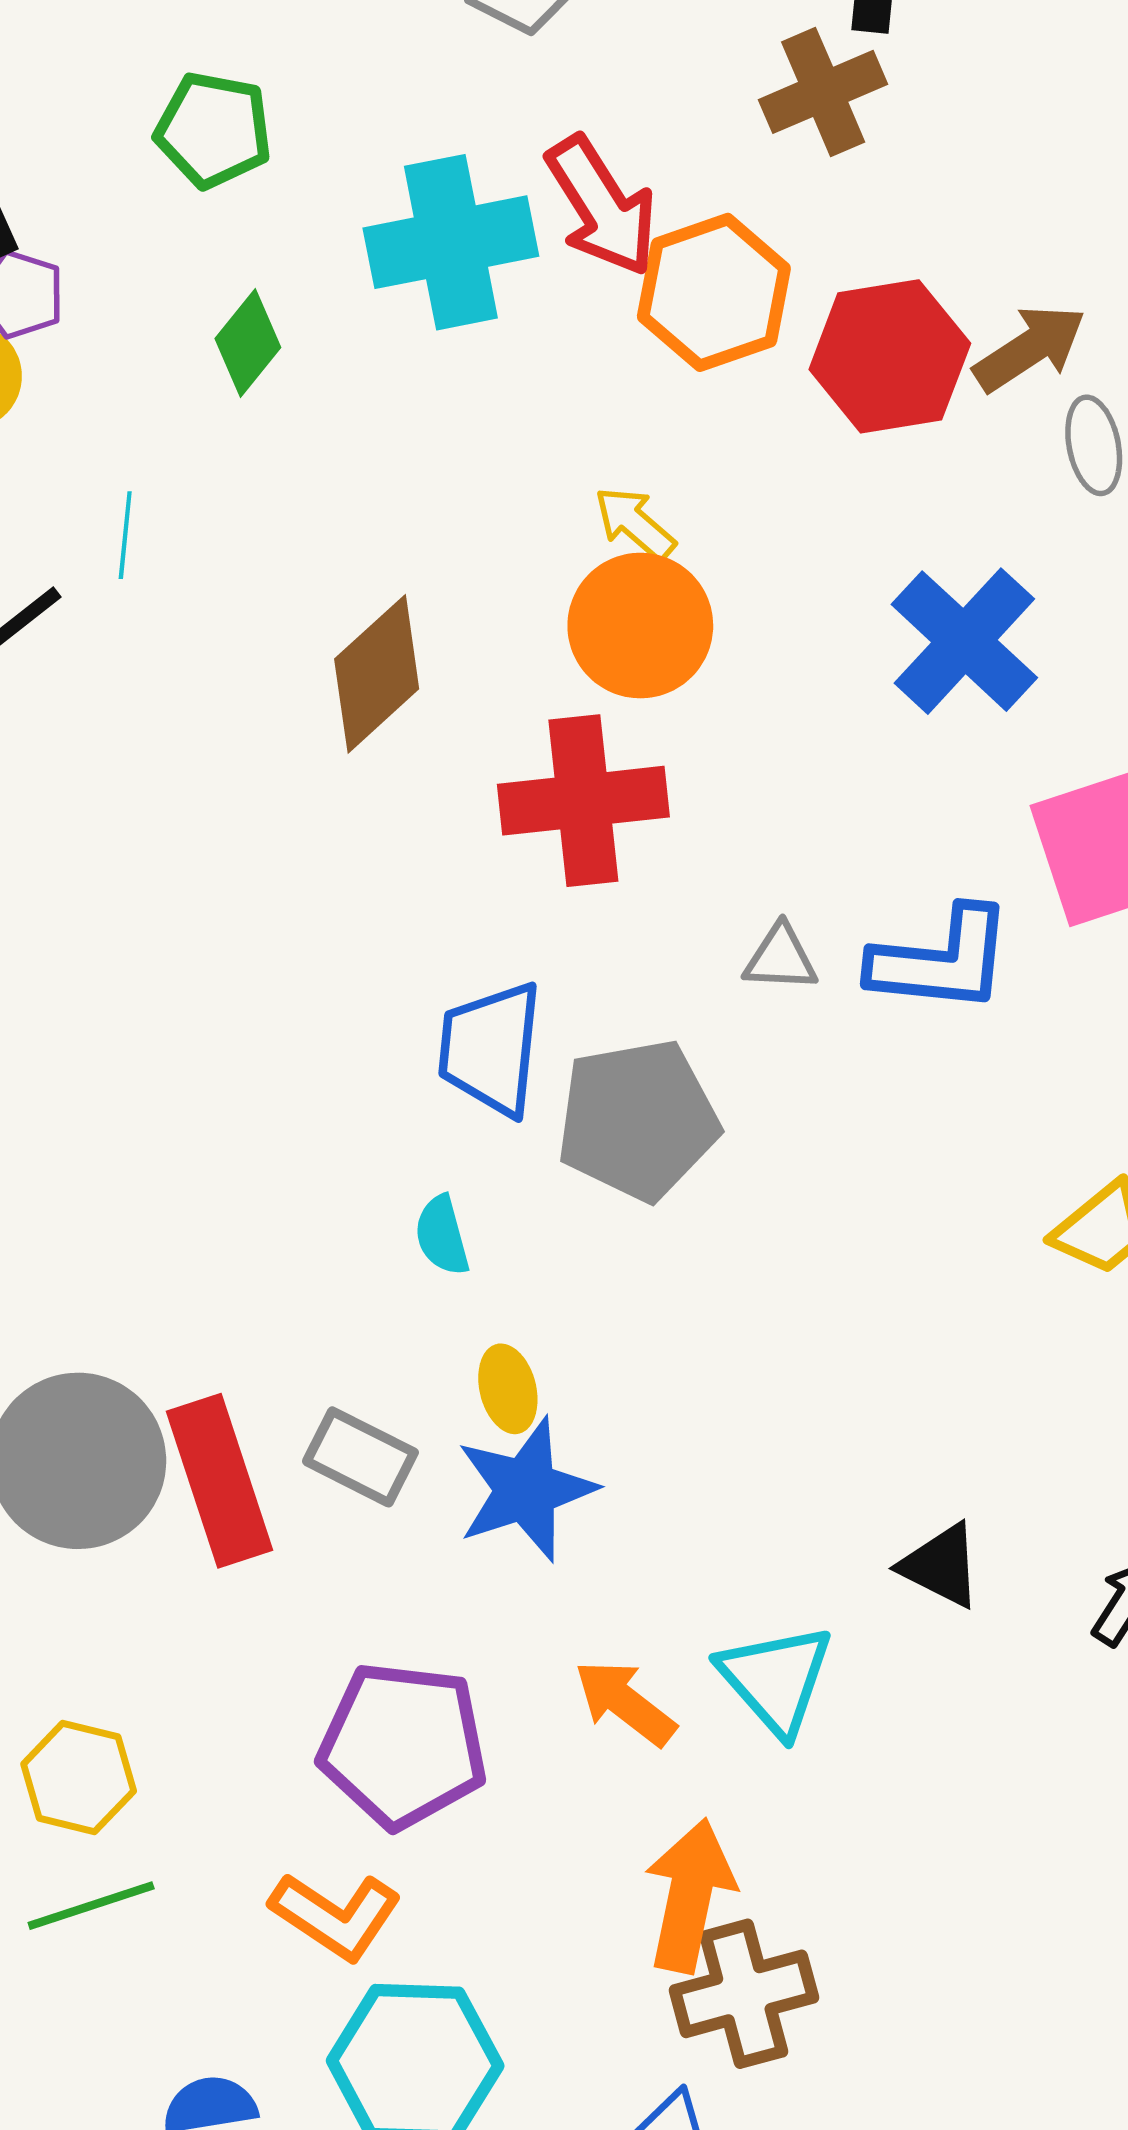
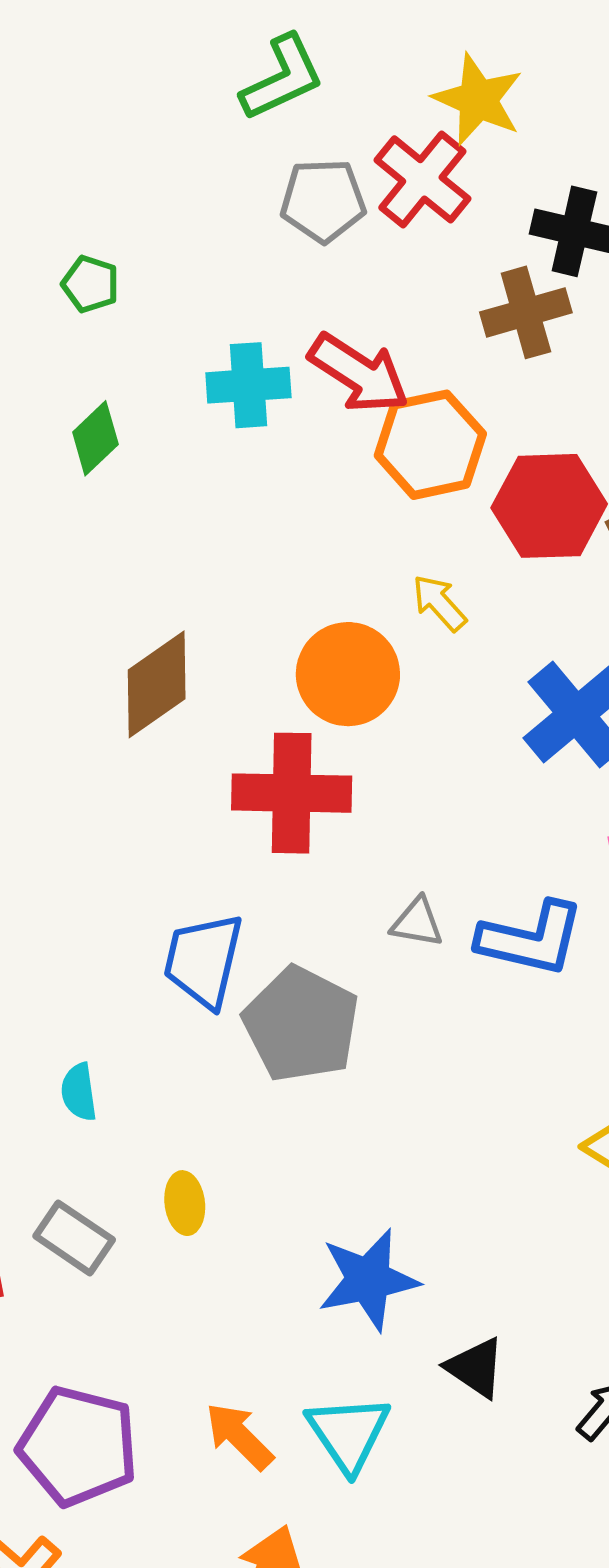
green pentagon: (213, 130) -> (90, 284), size x0.7
red arrow: (602, 206) -> (359, 373), turned -32
cyan cross: (451, 242) -> (248, 385), size x0.7
yellow arrow: (635, 523) -> (439, 603), moved
gray pentagon: (638, 1120) -> (301, 1024), turned 30
cyan semicircle: (442, 1236) -> (79, 1092), moved
blue star: (526, 1490) -> (368, 1280), moved

